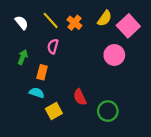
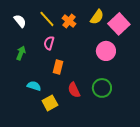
orange rectangle: (42, 72) -> (58, 67), moved
green circle: (108, 111) -> (102, 88), moved

